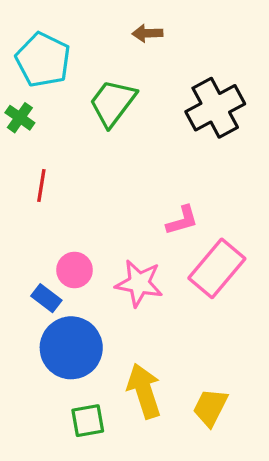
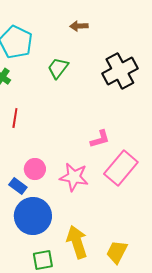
green trapezoid: (113, 103) -> (58, 68), size x0.7

